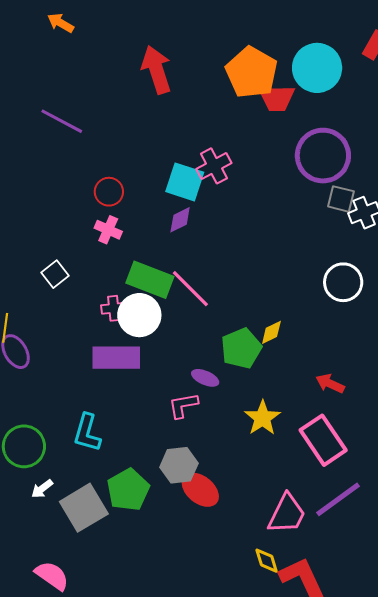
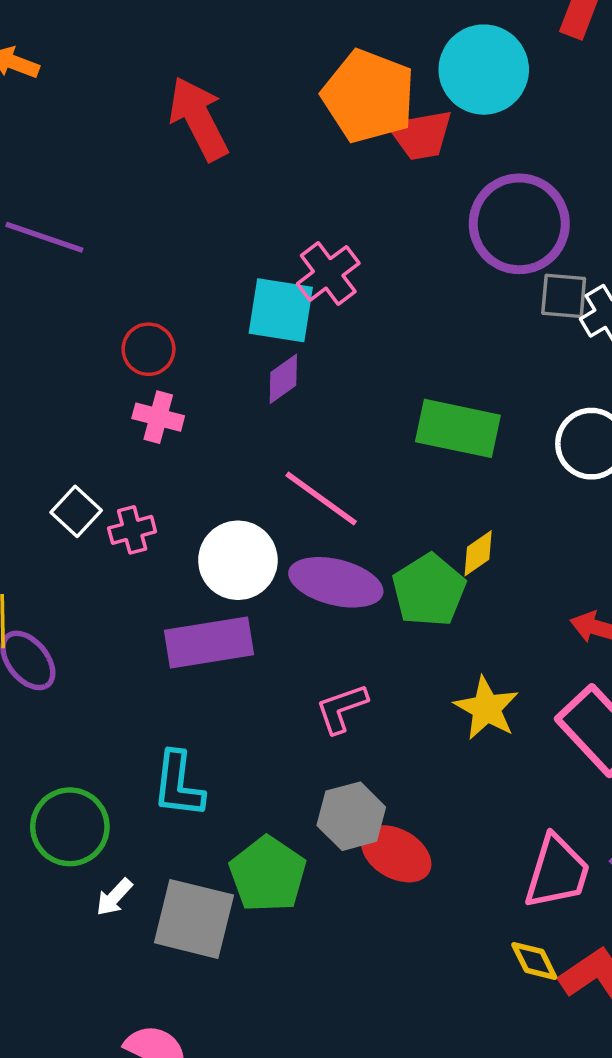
green rectangle: (150, 280) -> (458, 428), moved
pink cross: (114, 308) -> (132, 530), moved
purple ellipse: (205, 378) -> (336, 582), moved, size x1.8
gray square: (84, 508) -> (194, 919), turned -36

